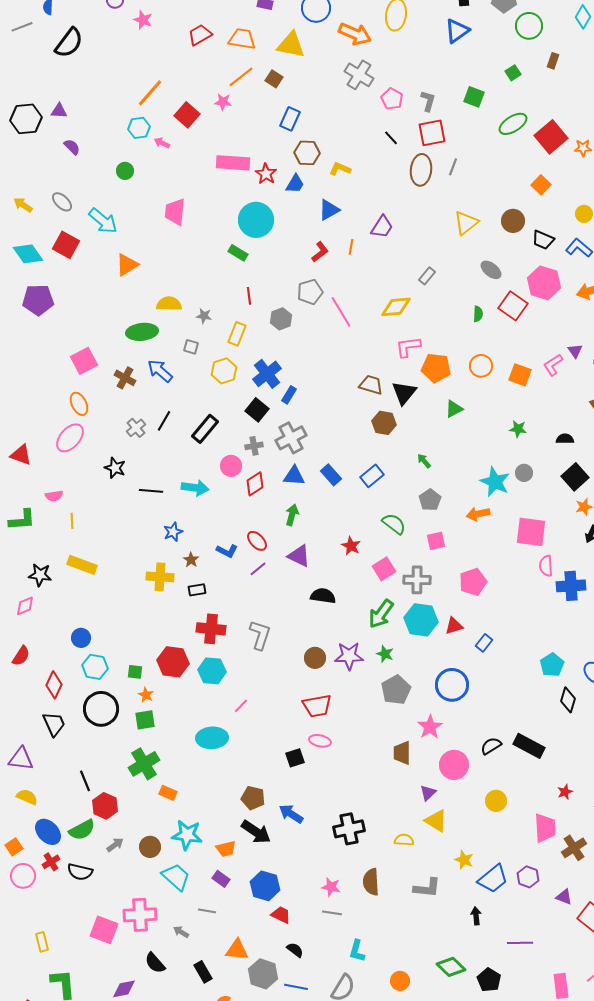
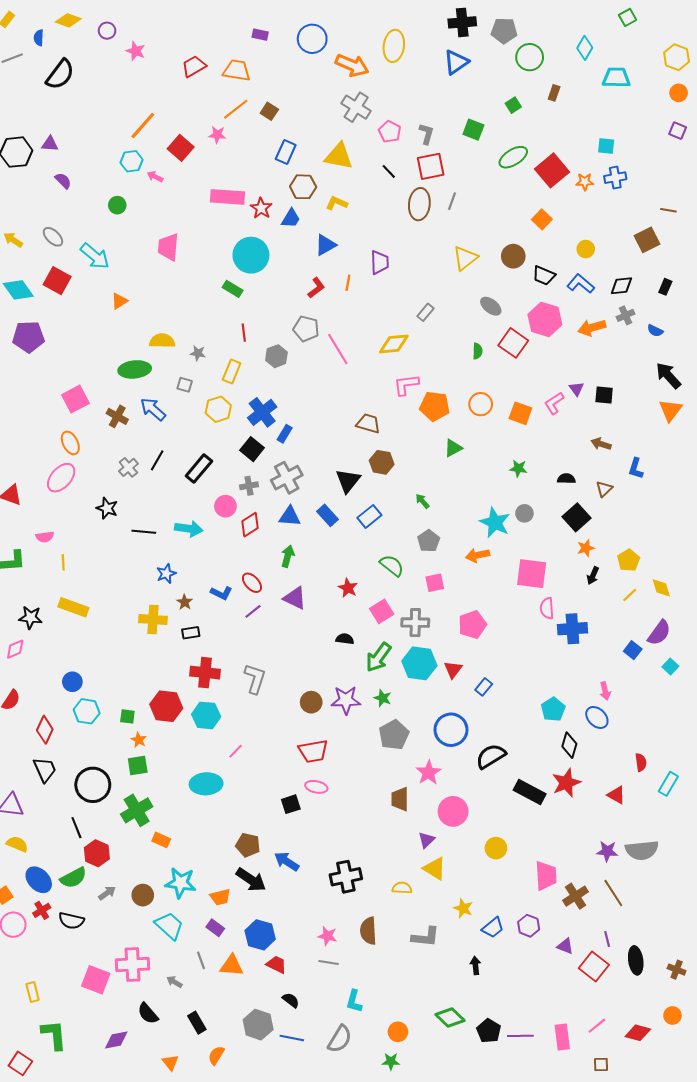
yellow triangle: (291, 45) -> (339, 156), moved
purple trapezoid: (382, 227) -> (380, 262), turned -35
orange triangle: (127, 265) -> (119, 301), size x0.7
gray pentagon: (310, 292) -> (306, 329), turned 30
black triangle: (404, 393) -> (348, 481), moved
black semicircle: (323, 596) -> (345, 639), moved, size x0.7
red triangle: (454, 626) -> (453, 670), turned -36
black circle: (101, 709) -> (93, 785), moved
black semicircle: (491, 746) -> (491, 756), moved, size x1.4
red star: (565, 792) -> (566, 783), moved, size x1.8
blue trapezoid: (493, 879) -> (493, 928), size x0.7
gray line: (207, 911) -> (201, 960), turned 60
purple line: (520, 943) -> (520, 1036), moved
orange triangle: (237, 950) -> (232, 965), moved

